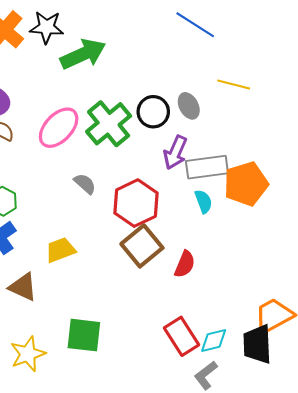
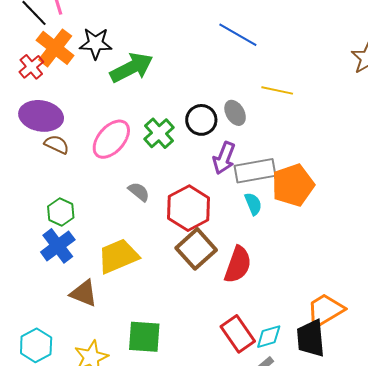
green cross: (109, 124) -> (159, 133), size x0.7
yellow trapezoid: (60, 250) -> (118, 256), size x1.4
red semicircle: (185, 264) -> (238, 265), size x1.4

